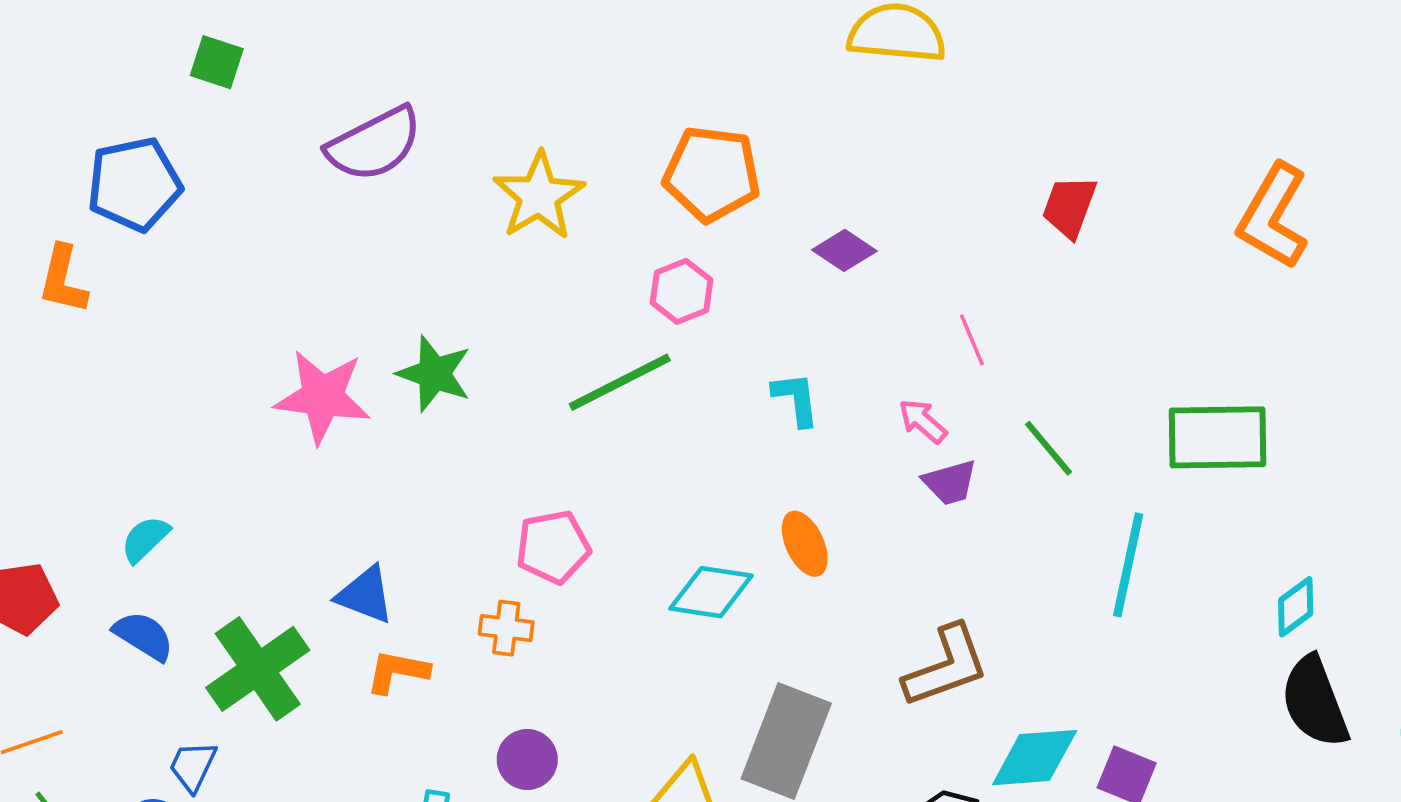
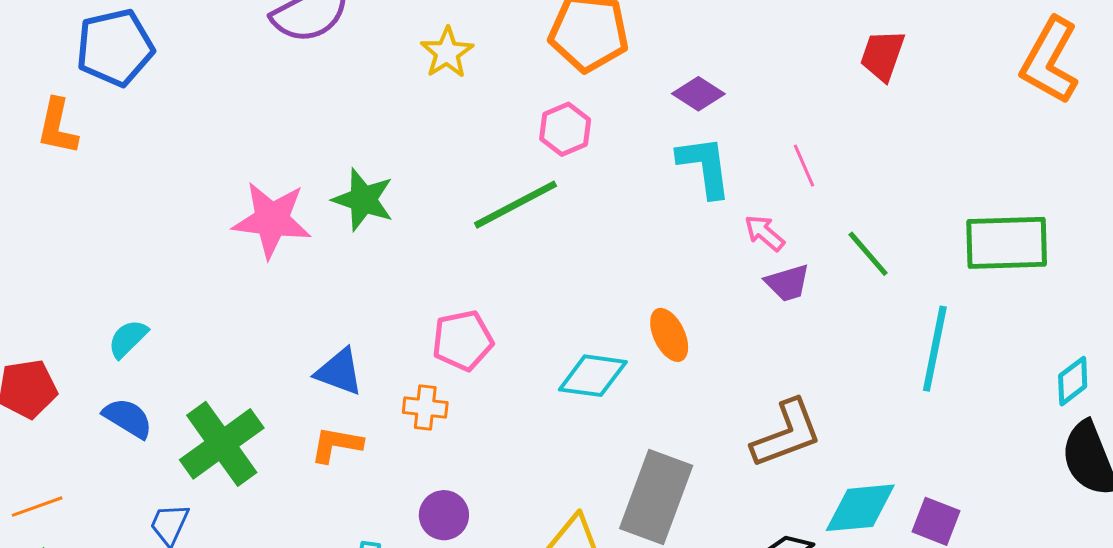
yellow star: (539, 196) -> (447, 53), size x0.7
cyan L-shape: (796, 399) -> (705, 167), moved, size x1.4
blue triangle: (365, 595) -> (339, 372), moved

